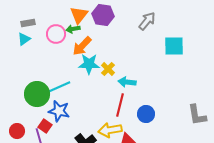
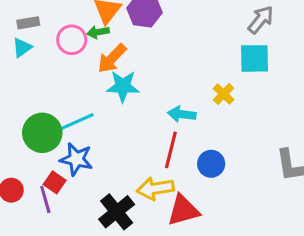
gray arrow: (147, 21) -> (261, 20), moved
yellow cross: (108, 69) -> (224, 94), moved

